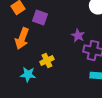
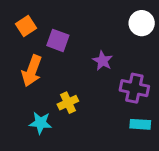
purple star: (78, 35) -> (103, 61), moved

